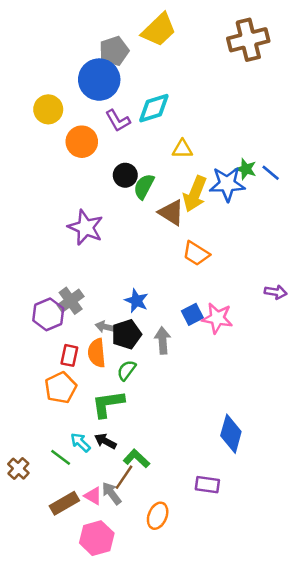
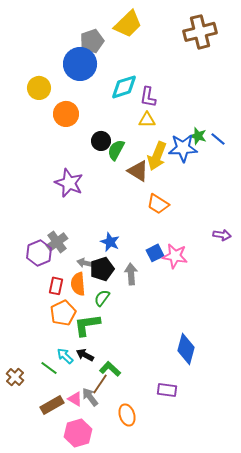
purple L-shape: (118, 121) -> (148, 97), moved, turned 40
orange pentagon: (61, 388) -> (63, 313), moved
orange ellipse: (158, 516) -> (127, 415), turned -40

